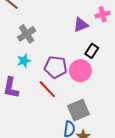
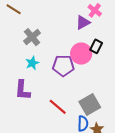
pink cross: (103, 14) -> (95, 10), moved, turned -32
pink circle: (80, 71) -> (81, 54), moved
red line: (47, 89) -> (58, 107), moved

